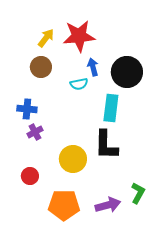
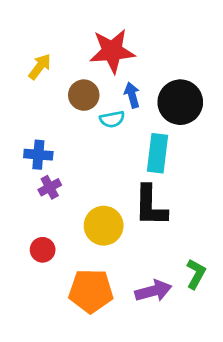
yellow arrow: (46, 38) -> (40, 67), moved
brown circle: (41, 67) -> (84, 95), moved

